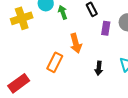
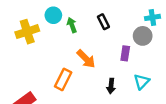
purple rectangle: (106, 28) -> (125, 53), moved
orange arrow: (76, 43) -> (86, 59), turned -30

